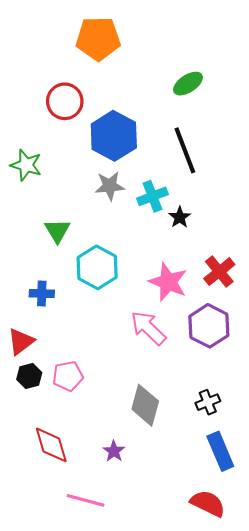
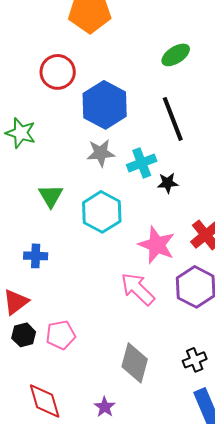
black star: (180, 217) -> (168, 183), turned 30
cyan hexagon: (97, 267) -> (102, 212), moved

